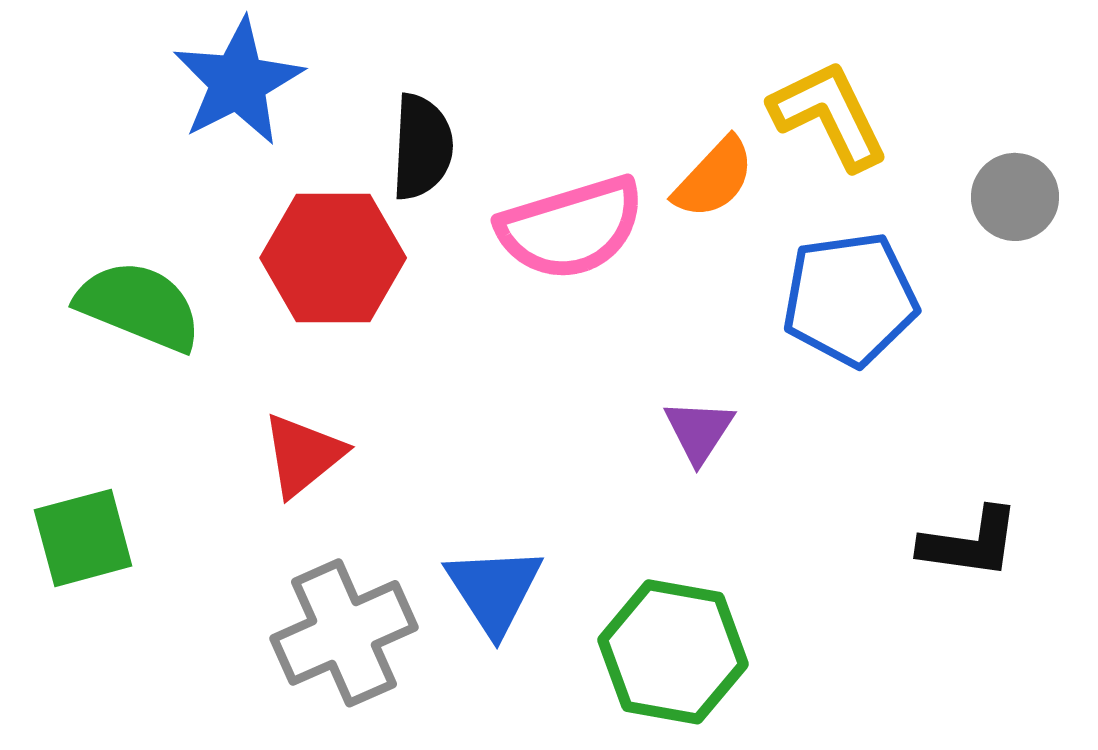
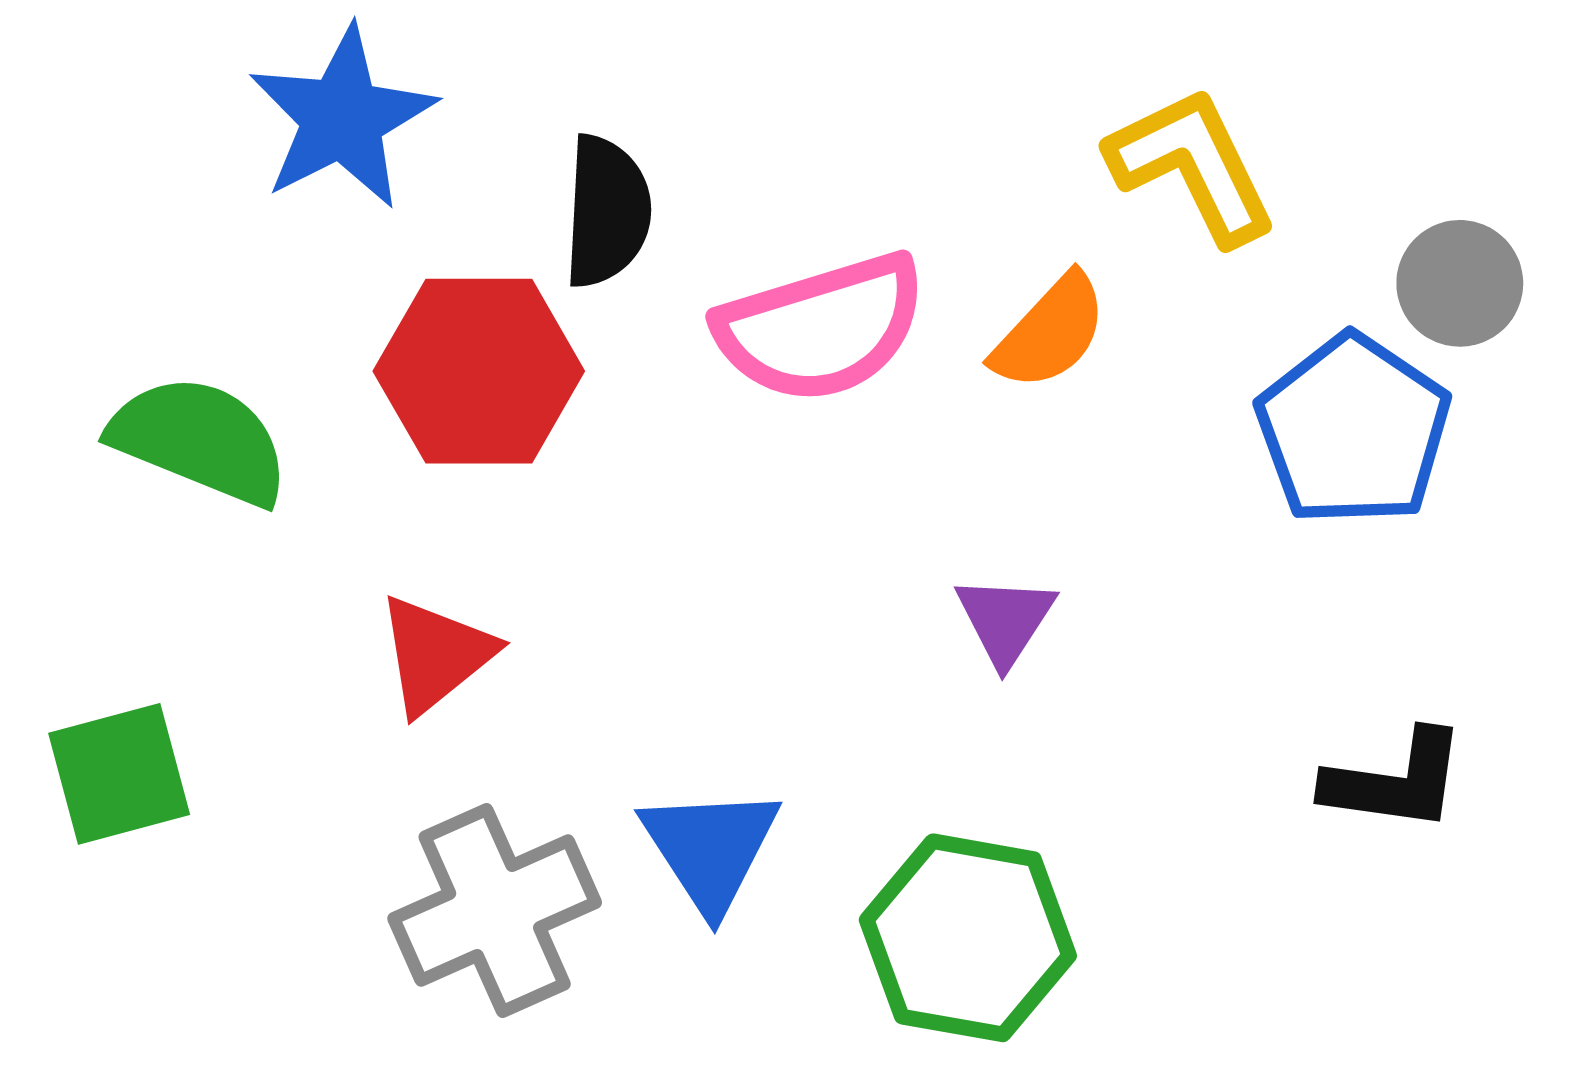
orange semicircle: (714, 178) -> (1050, 332), moved
blue pentagon: (850, 299) -> (1353, 430), moved, turned -30

